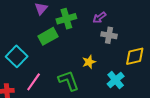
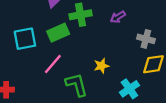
gray cross: (109, 35) -> (146, 39), moved
cyan square: (17, 56) -> (25, 39), moved, turned 30
pink line: (34, 82) -> (53, 64), moved

